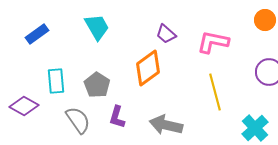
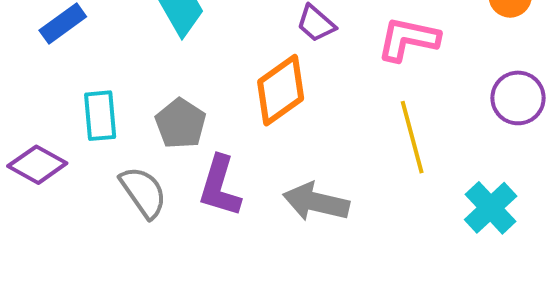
purple L-shape: (117, 117) -> (220, 186), size x1.4

